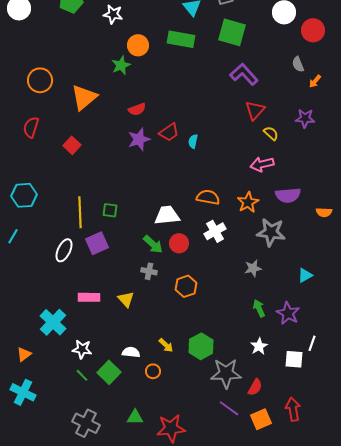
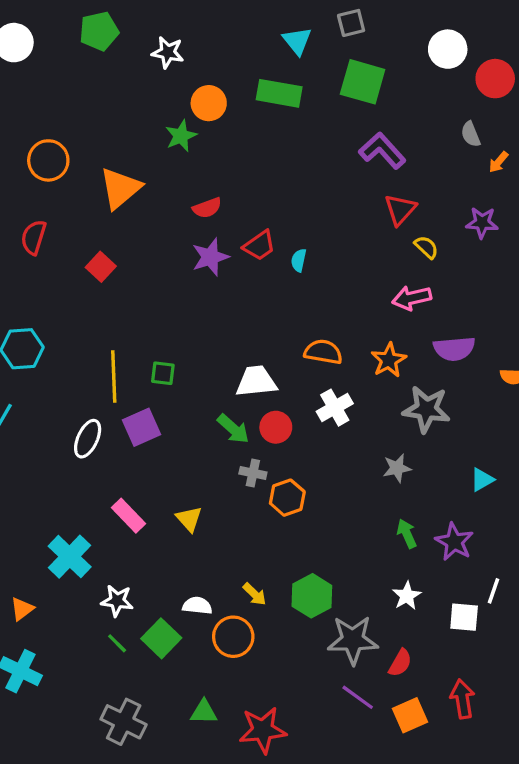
gray cross: (149, 271) -> (253, 473), moved
pink rectangle: (89, 297) -> (129, 516), turned 45
orange circle: (153, 371) -> (233, 637), size x1.6

